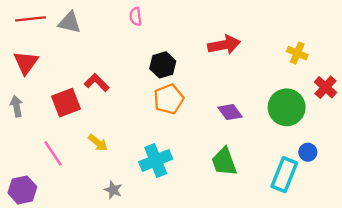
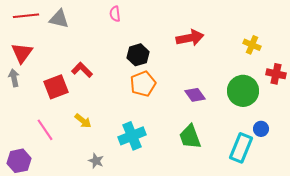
red cross: (326, 87) -> (276, 74), turned -30
gray arrow: (16, 106) -> (14, 78), moved

